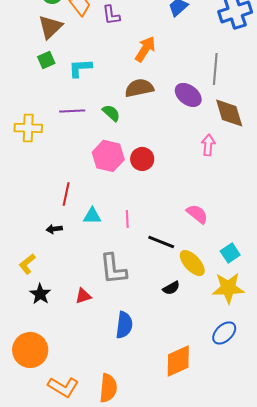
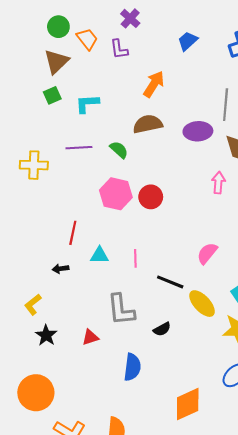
purple ellipse: (188, 95) -> (198, 131), turned -40
pink semicircle: (197, 214) -> (207, 253), turned -90
black semicircle: (171, 288) -> (162, 329), moved

